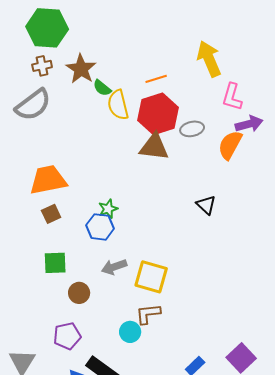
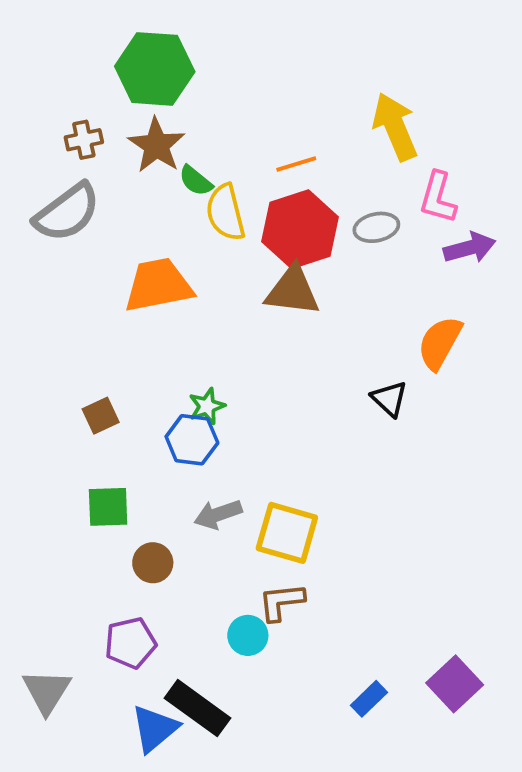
green hexagon: (47, 28) -> (155, 69), moved
gray ellipse: (192, 129) -> (376, 227), moved
orange semicircle: (230, 145) -> (440, 343), moved
orange trapezoid: (48, 180) -> (158, 285), moved

